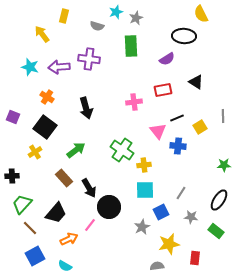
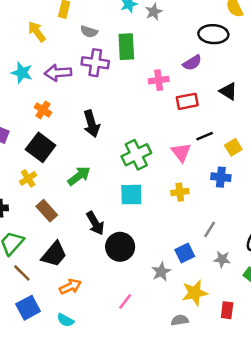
gray semicircle: (97, 26) -> (89, 32), moved
green rectangle: (131, 46) -> (126, 47), moved
pink cross: (134, 102) -> (159, 80), moved
blue cross: (178, 146) -> (221, 177), moved
green cross: (122, 150) -> (136, 155), moved, turned 30
yellow cross: (144, 165) -> (180, 192), moved
brown rectangle: (64, 178) -> (47, 211), moved
cyan square: (145, 190) -> (131, 195), moved
pink line: (90, 225) -> (125, 302), moved

